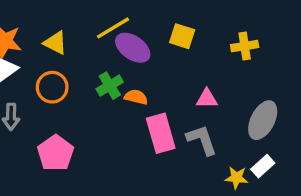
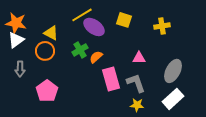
yellow triangle: (55, 43) -> (51, 33), moved
orange semicircle: (136, 97) -> (96, 57), turned -56
white rectangle: (263, 166) -> (173, 99), size x1.5
yellow star: (236, 178) -> (137, 105), moved

